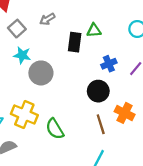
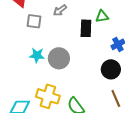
gray square: (17, 29) -> (34, 21), turned -35
cyan star: (22, 55) -> (37, 55), moved

